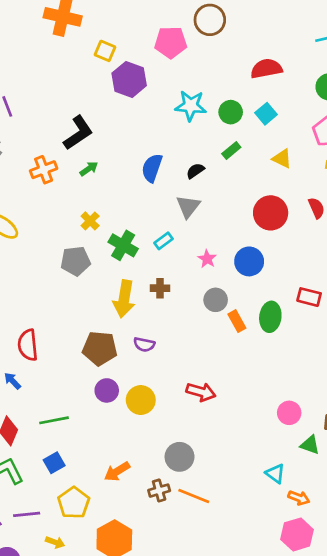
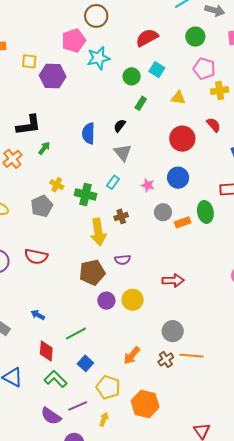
cyan star: (191, 106) -> (98, 58), moved
black L-shape: (78, 133) -> (29, 125), turned 44
gray pentagon: (75, 261) -> (42, 206), moved
orange rectangle: (237, 321) -> (183, 222), turned -63
red semicircle: (28, 345) -> (36, 256), moved, turned -55
yellow arrow: (55, 542) -> (104, 419), turned -72

